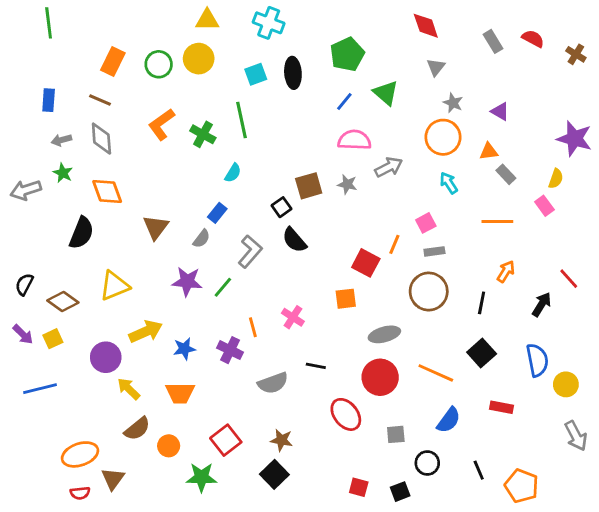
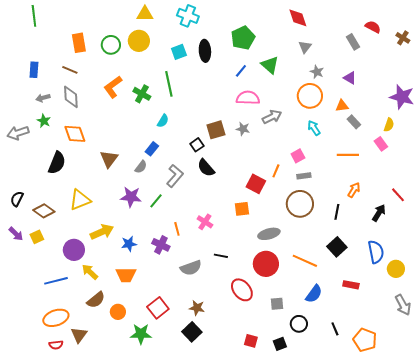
gray rectangle: (493, 41) -> (353, 42), moved
orange rectangle: (113, 61) -> (79, 43), turned -36
blue line: (40, 389) -> (56, 281), moved

